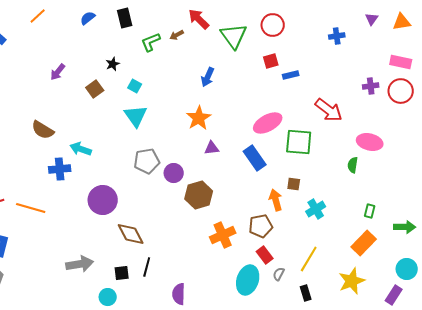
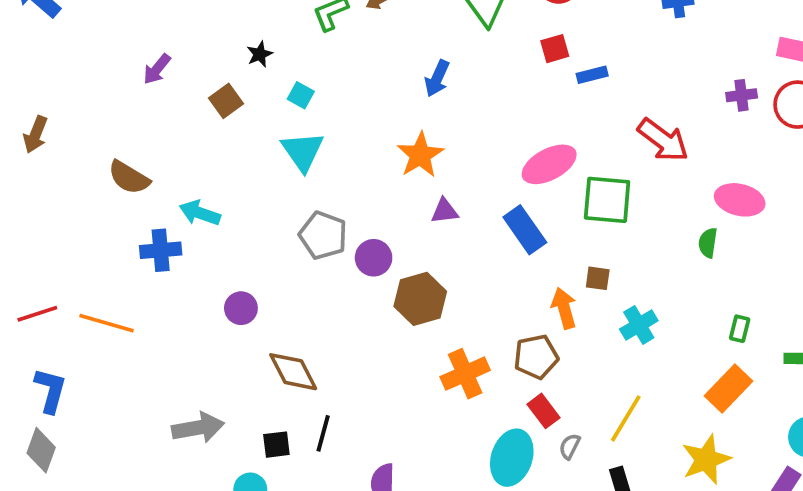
gray pentagon: (147, 161) -> (323, 235), turned 30
purple circle: (103, 200) -> (241, 308), size x0.6

